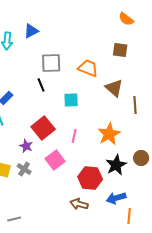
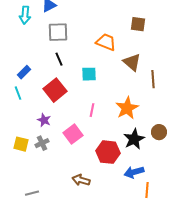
gray square: (51, 63) -> (58, 32), moved
red square: (43, 128) -> (55, 90), moved
gray cross: (24, 169) -> (42, 143), turned 32
brown arrow: (79, 204) -> (81, 180), moved

